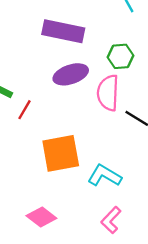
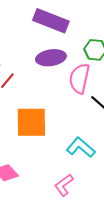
cyan L-shape: (105, 176) -> (81, 147), moved

